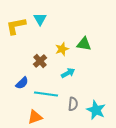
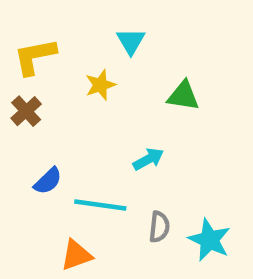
cyan triangle: (40, 19) -> (131, 41), moved
yellow star: (62, 49) -> (100, 85), moved
brown cross: (40, 61) -> (26, 111), moved

